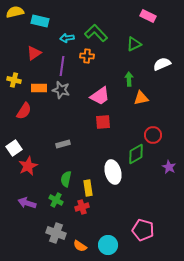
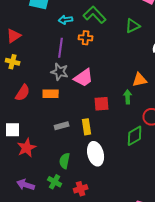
red triangle: (34, 53) -> (14, 36), moved
green arrow: (129, 79) -> (128, 97), moved
orange rectangle: (39, 88) -> (51, 94), moved
pink trapezoid: (100, 96) -> (84, 78), moved
white square: (14, 148) -> (13, 130), turned 35
white ellipse: (113, 172) -> (96, 154), moved
yellow rectangle: (88, 188) -> (87, 127), moved

